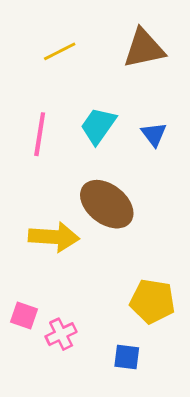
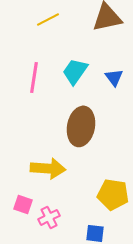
brown ellipse: (107, 204) -> (81, 126), turned 63
yellow arrow: (54, 237) -> (48, 168), moved

